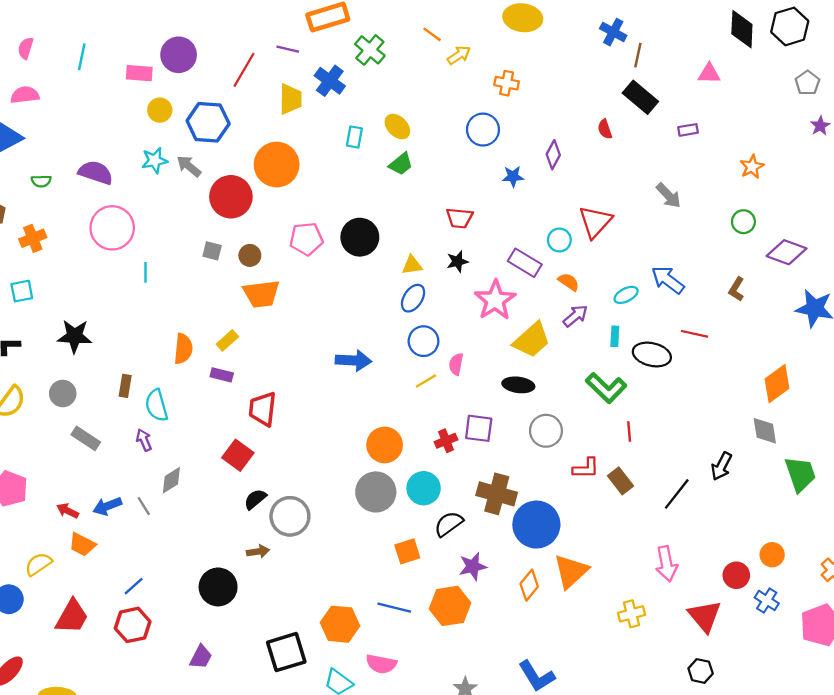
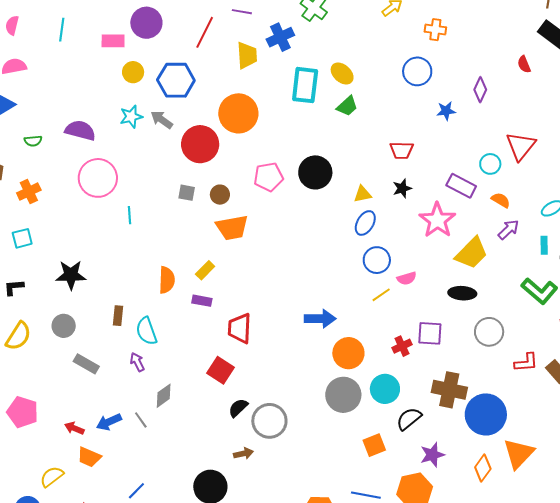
blue cross: (330, 81) -> (280, 37), turned 32
cyan rectangle: (354, 137) -> (305, 85), size x1.8
blue arrow: (353, 360) -> (320, 319), moved
pink semicircle: (456, 364) -> (407, 278), turned -114

